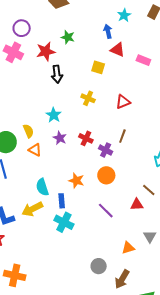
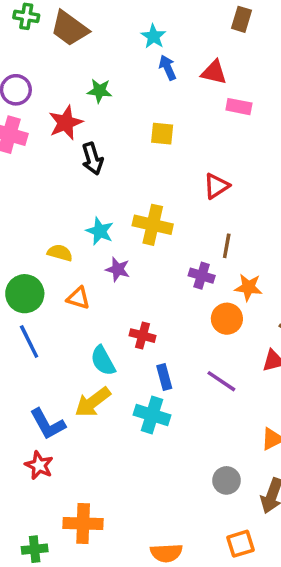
cyan star: (124, 15) -> (153, 36), moved
red triangle: (118, 50) -> (214, 72), moved
yellow cross: (88, 98) -> (153, 225), moved, size x1.5
yellow semicircle: (28, 131) -> (60, 253), moved, turned -40
red cross: (86, 138) -> (142, 336), moved
orange circle: (106, 175) -> (227, 319), moved
orange star: (76, 181) -> (248, 287), moved
blue rectangle: (62, 201) -> (164, 377), moved

